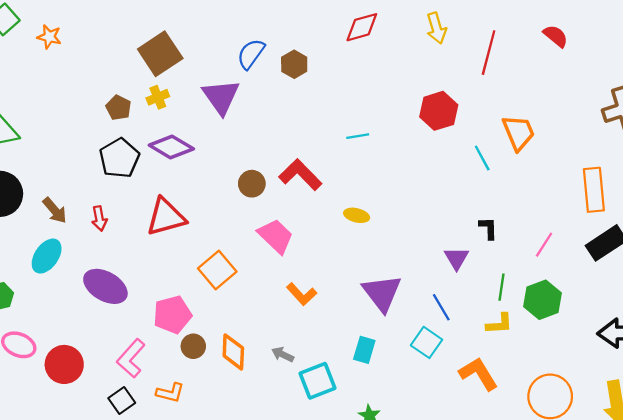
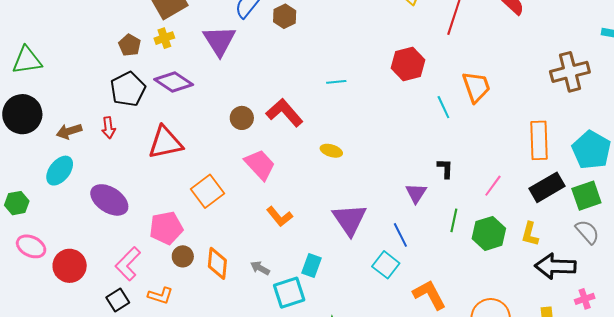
brown arrow: (55, 210) -> (69, 131), turned 110
red arrow: (99, 218) -> (108, 128), moved
yellow L-shape: (499, 324) -> (530, 234), moved, turned 105
cyan rectangle: (364, 350) -> (311, 265), moved

